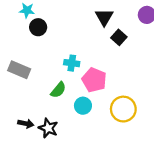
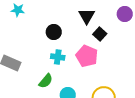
black circle: (38, 27) -> (54, 32), moved
pink pentagon: (94, 80) -> (87, 56), moved

